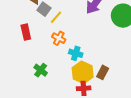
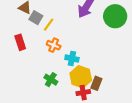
green cross: (41, 70) -> (51, 80), moved
brown rectangle: (103, 72) -> (96, 83), moved

